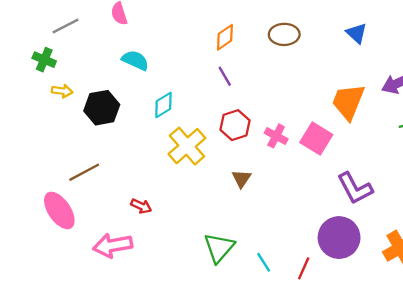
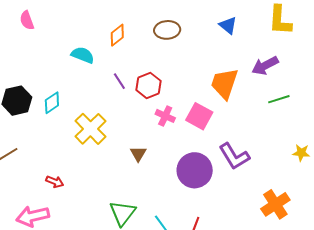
cyan semicircle: (135, 60) -> (83, 55), moved
purple line: (225, 76) -> (119, 81), moved
cyan diamond: (163, 105) -> (52, 103), moved
red hexagon: (235, 125) -> (148, 85), moved
purple circle: (339, 238) -> (195, 170), moved

